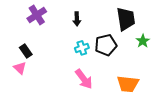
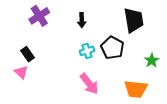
green star: (143, 41) -> (152, 60), moved
black pentagon: (106, 45) -> (112, 48), turned -30

